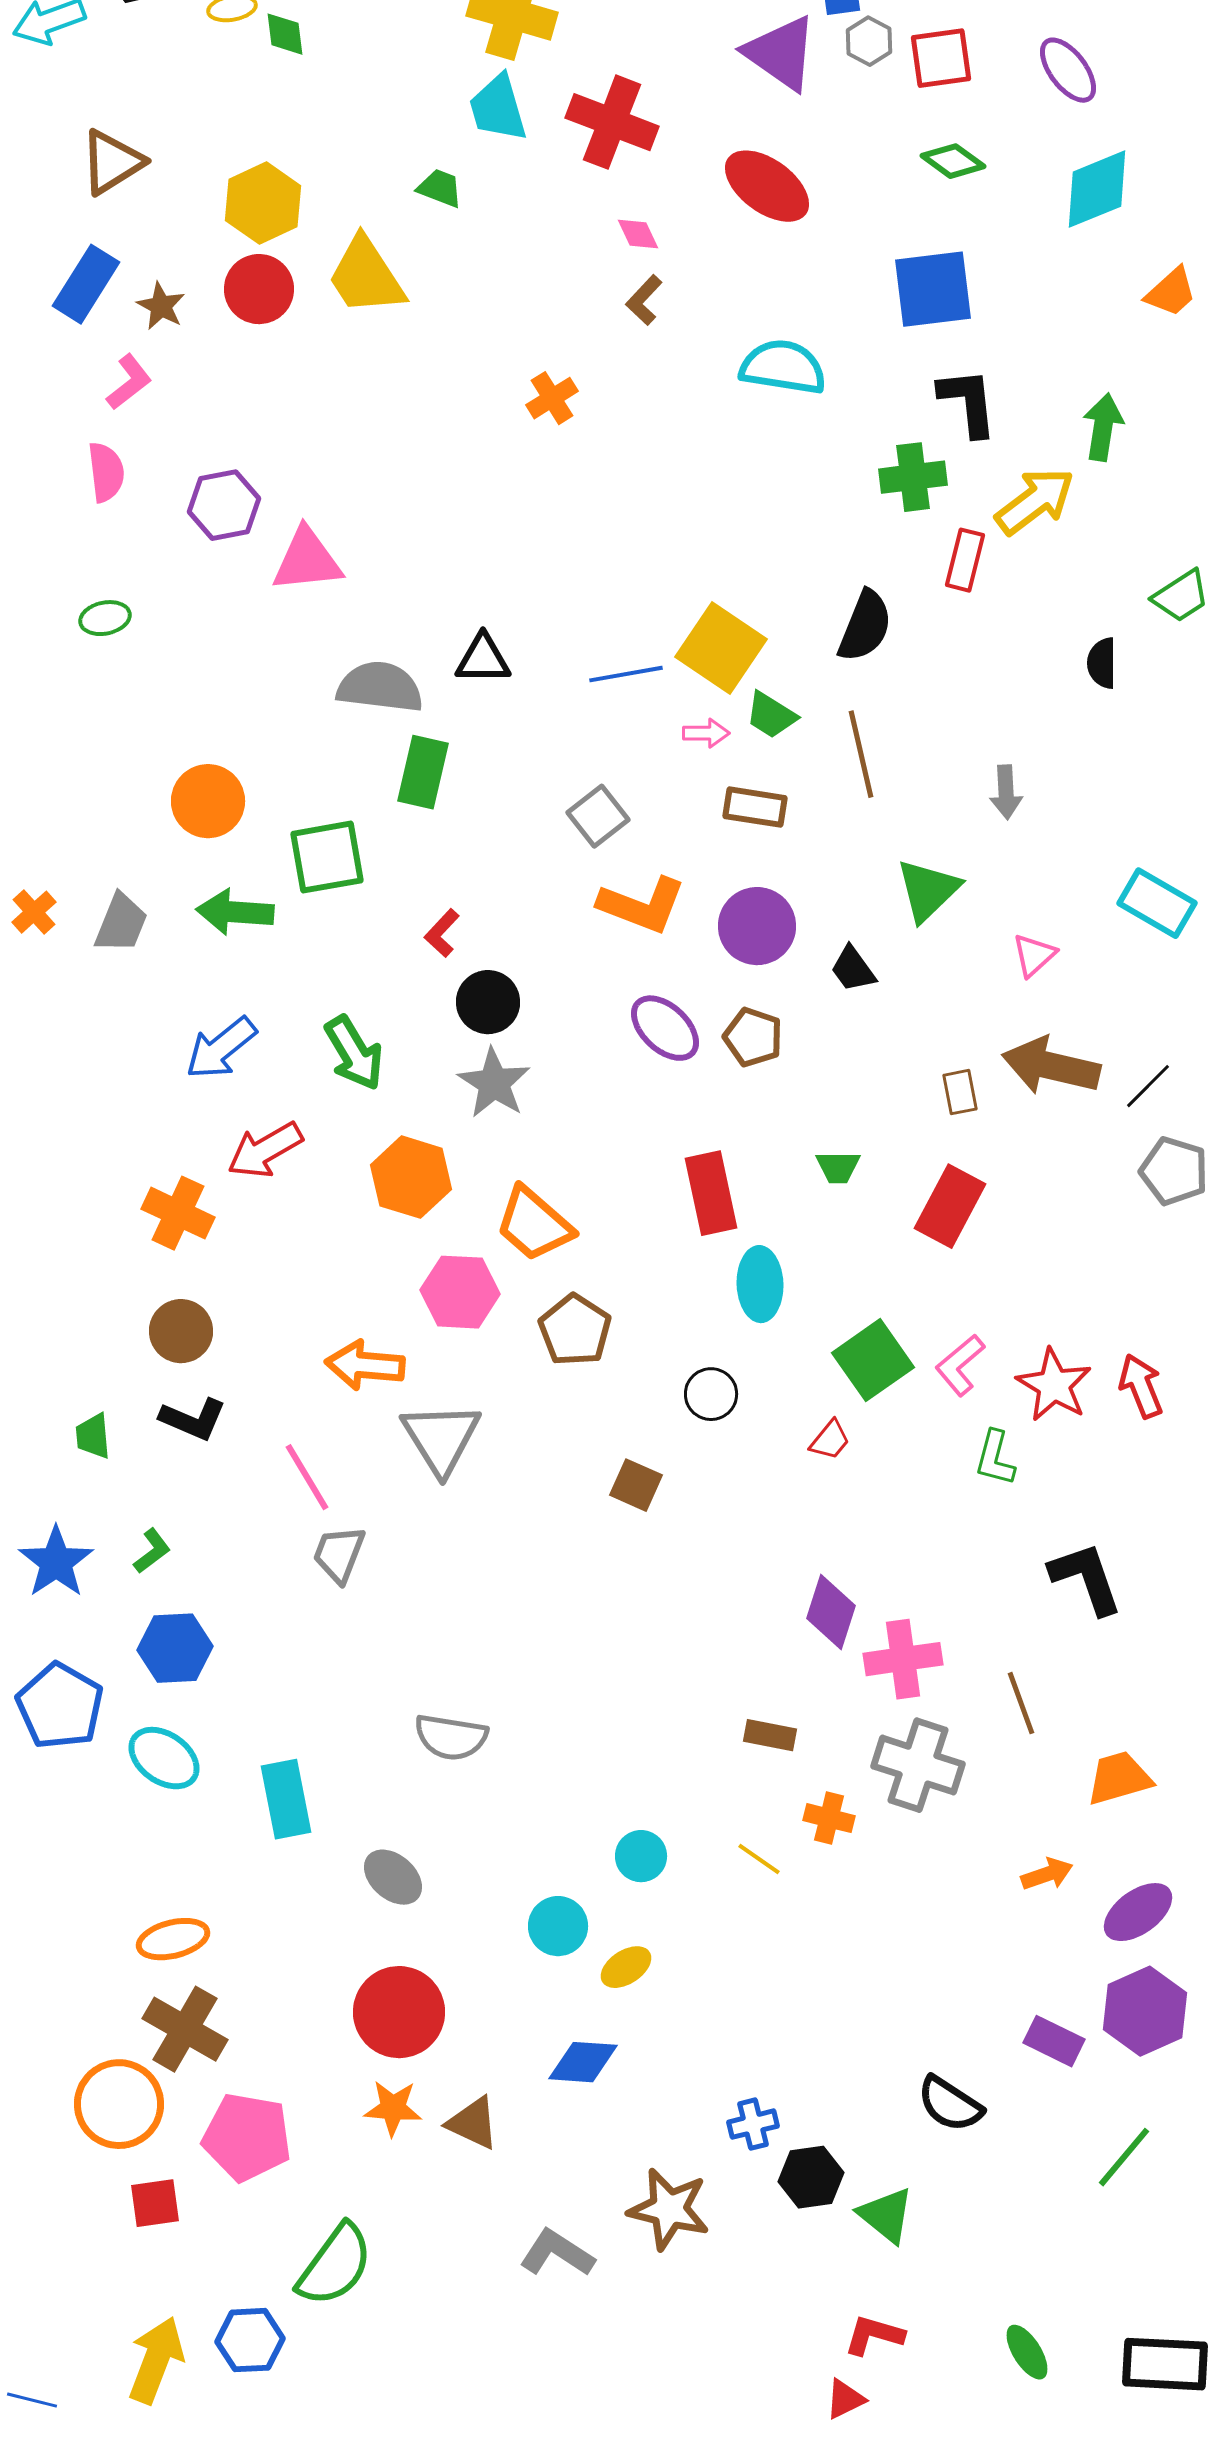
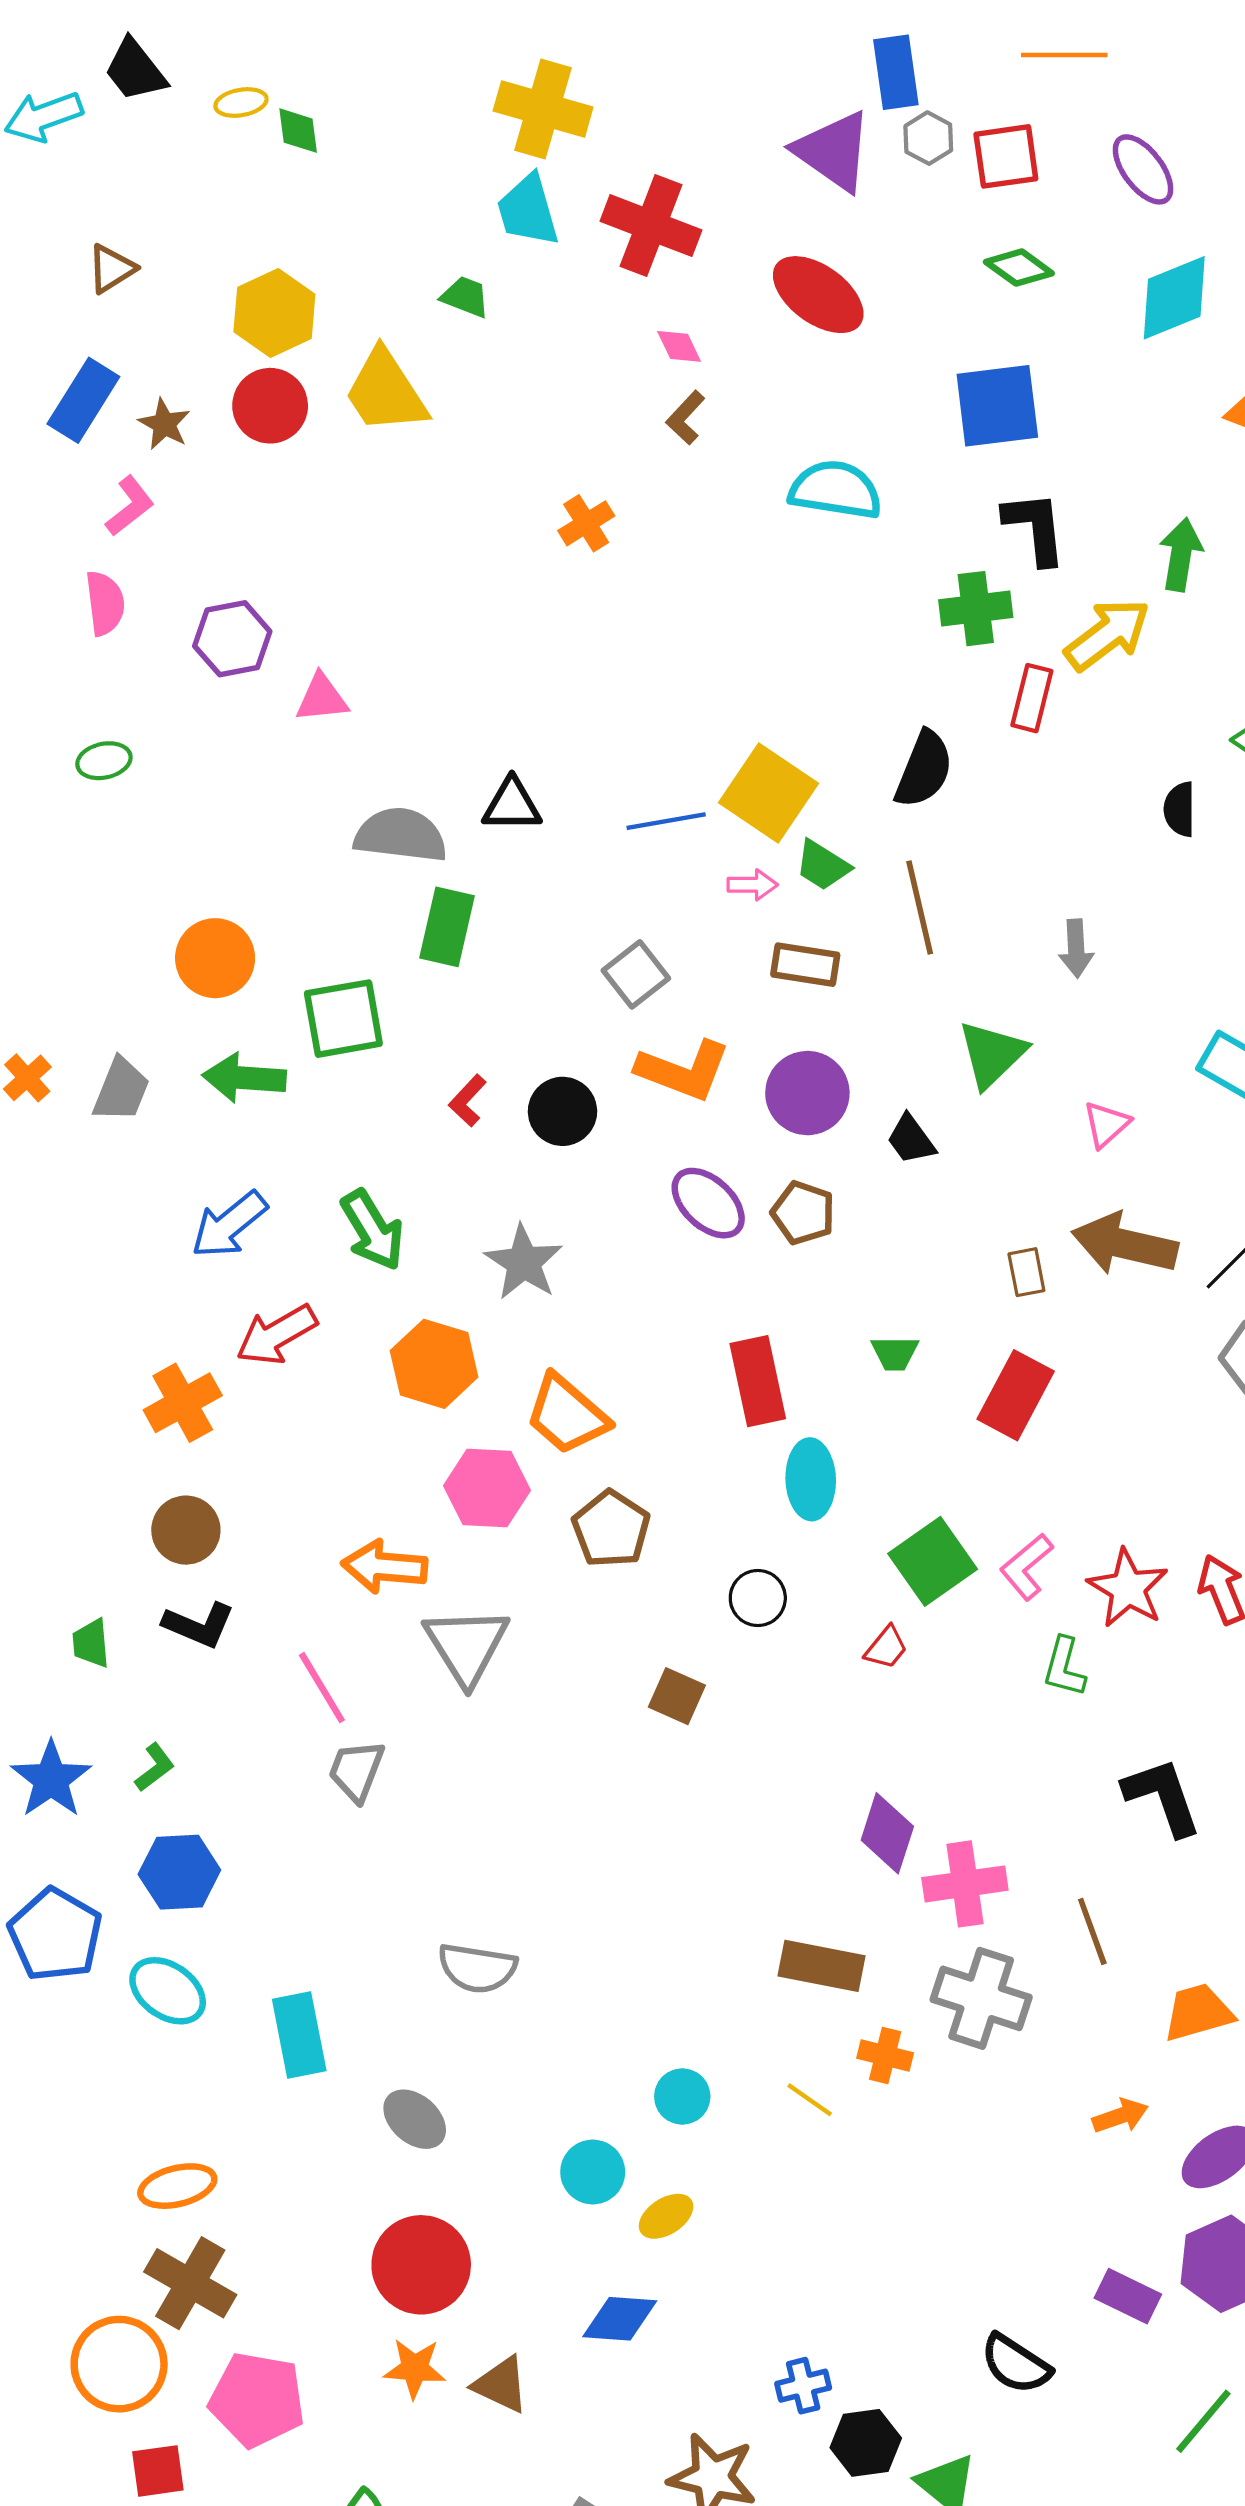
brown triangle: (112, 162) -> (111, 269), size x0.7
pink triangle: (307, 560) -> (322, 698), size x0.7
black circle: (488, 1002) -> (562, 1111), moved
orange cross: (178, 1213) -> (183, 1403), turned 36
brown rectangle: (770, 1735) -> (821, 1966), size x1.5

